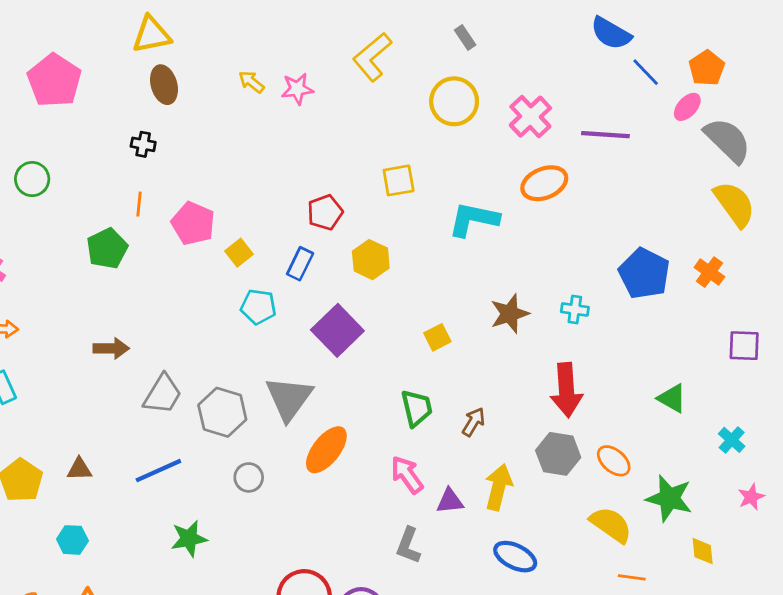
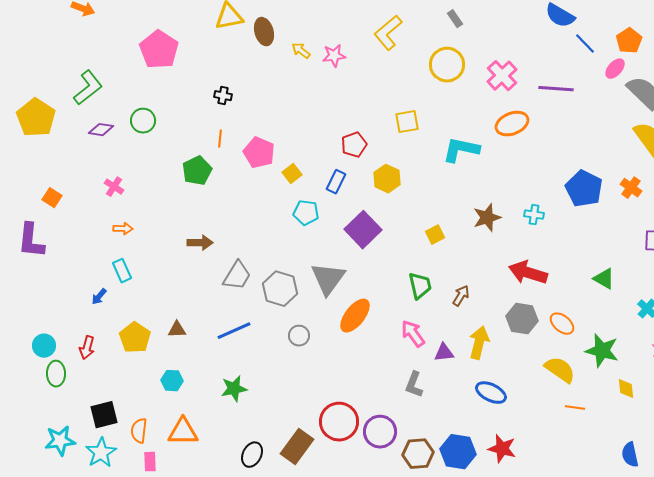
brown ellipse: (164, 85) -> (264, 32), moved
red arrow: (567, 390) -> (528, 273), turned 111
green star: (189, 539) -> (234, 389), moved

